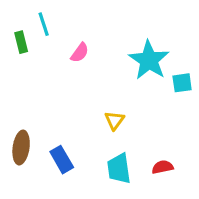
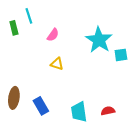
yellow triangle: (114, 120) -> (57, 64), moved, turned -48

